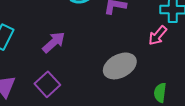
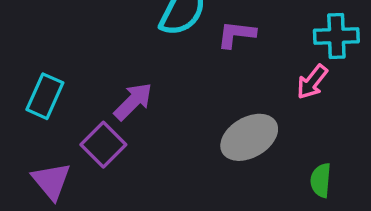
purple square: (47, 84) -> (103, 145), moved

